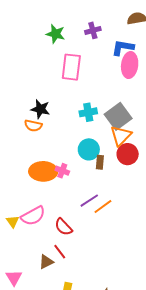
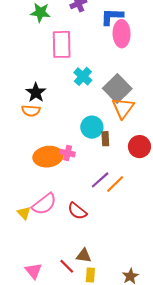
black star: (40, 109) -> (36, 93), turned 30
cyan cross: (88, 112) -> (83, 76), moved, turned -30
red circle: (128, 154) -> (139, 147), moved
red line: (60, 252) -> (67, 266), moved
brown triangle: (46, 262) -> (84, 256), moved, turned 42

